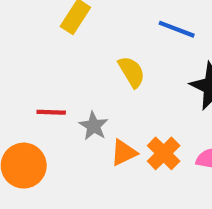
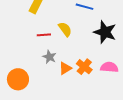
red line: (51, 112) -> (44, 35), moved

